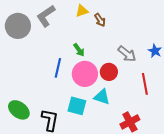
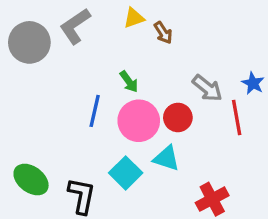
red line: (145, 84) -> (237, 117), moved
cyan square: (77, 106) -> (126, 173), turned 30

